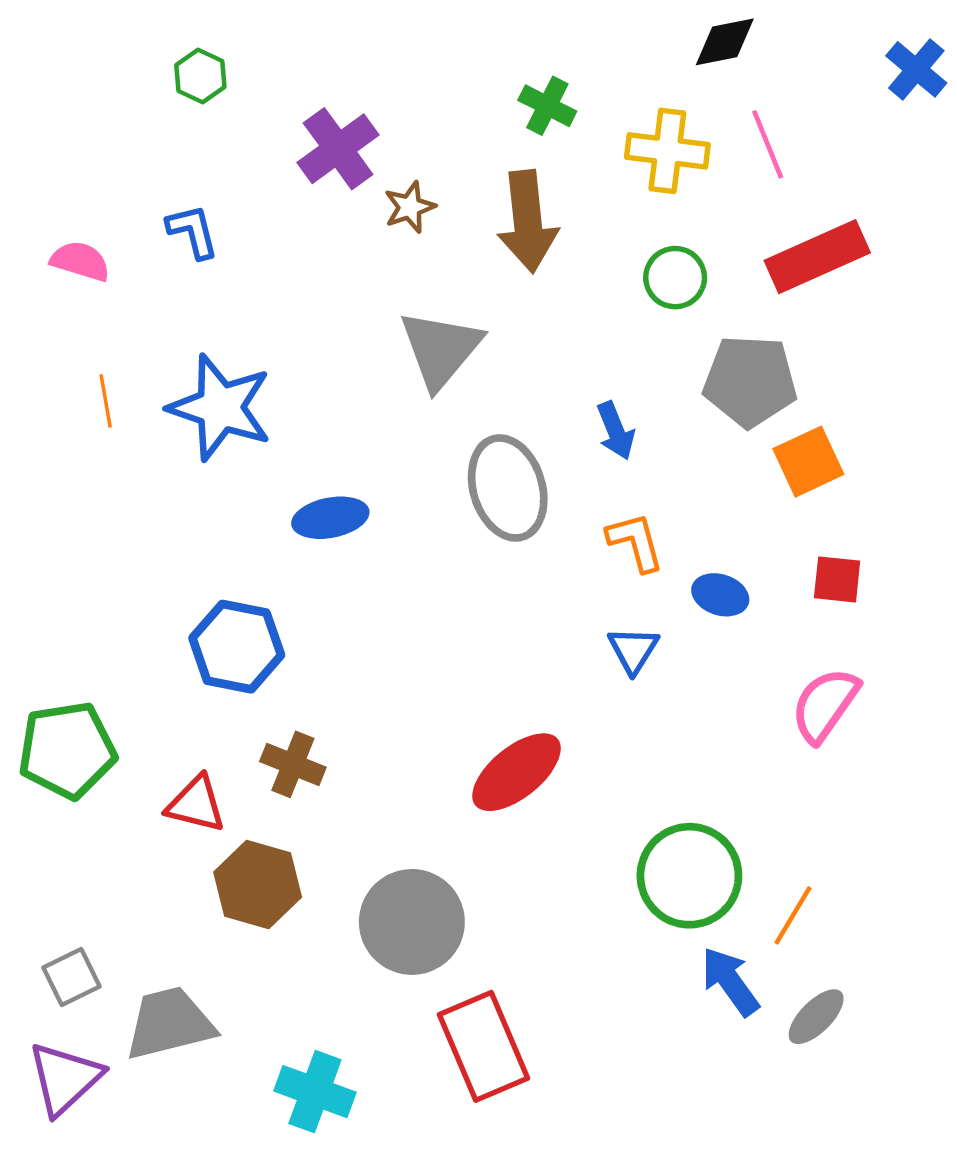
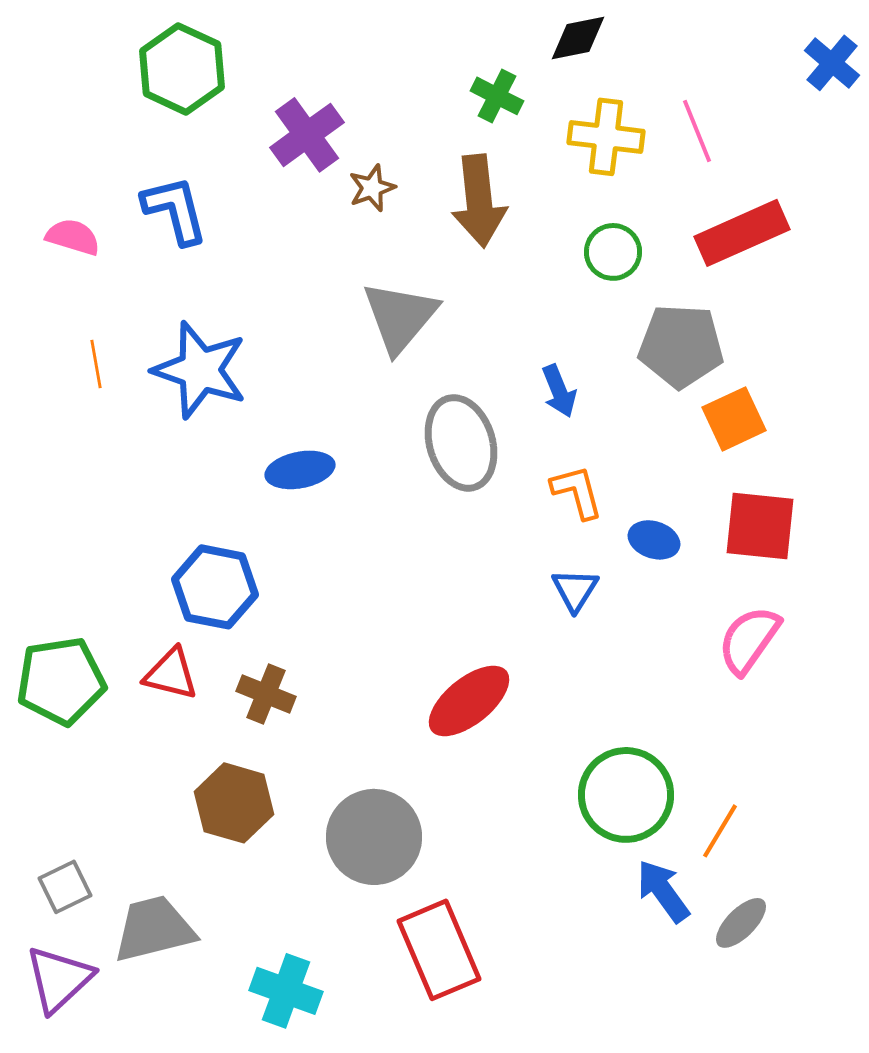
black diamond: (725, 42) -> (578, 38), moved
green hexagon: (200, 76) -> (182, 69), size x1.8
blue L-shape: (193, 231) -> (175, 210), size x1.4
red square: (837, 579) -> (760, 526), size x1.6
red triangle: (196, 804) -> (171, 674), moved

